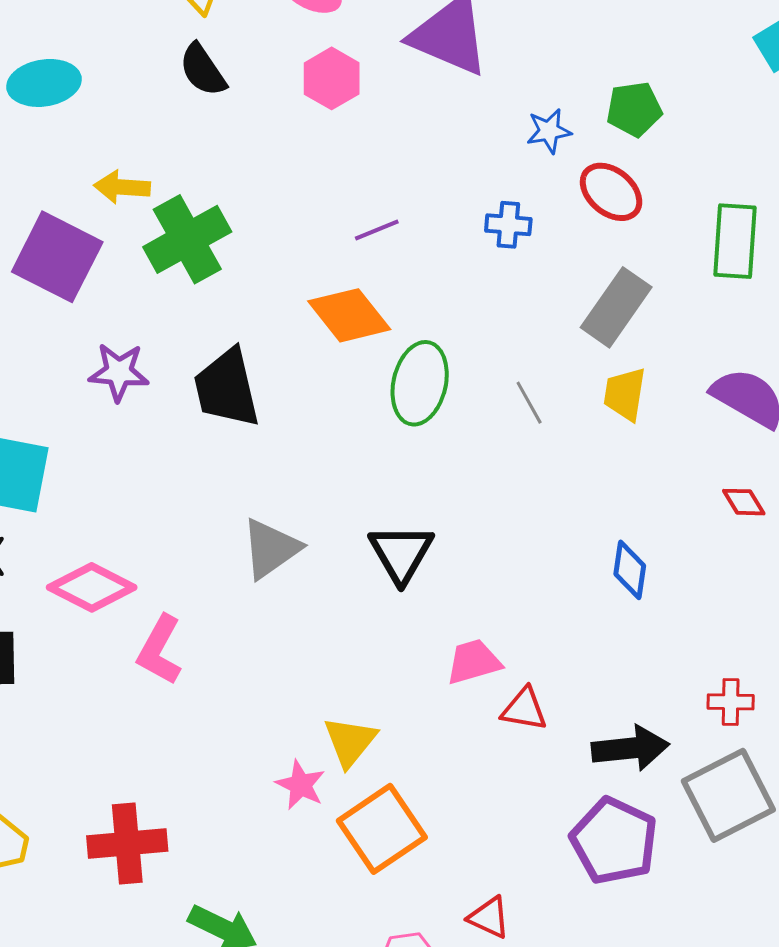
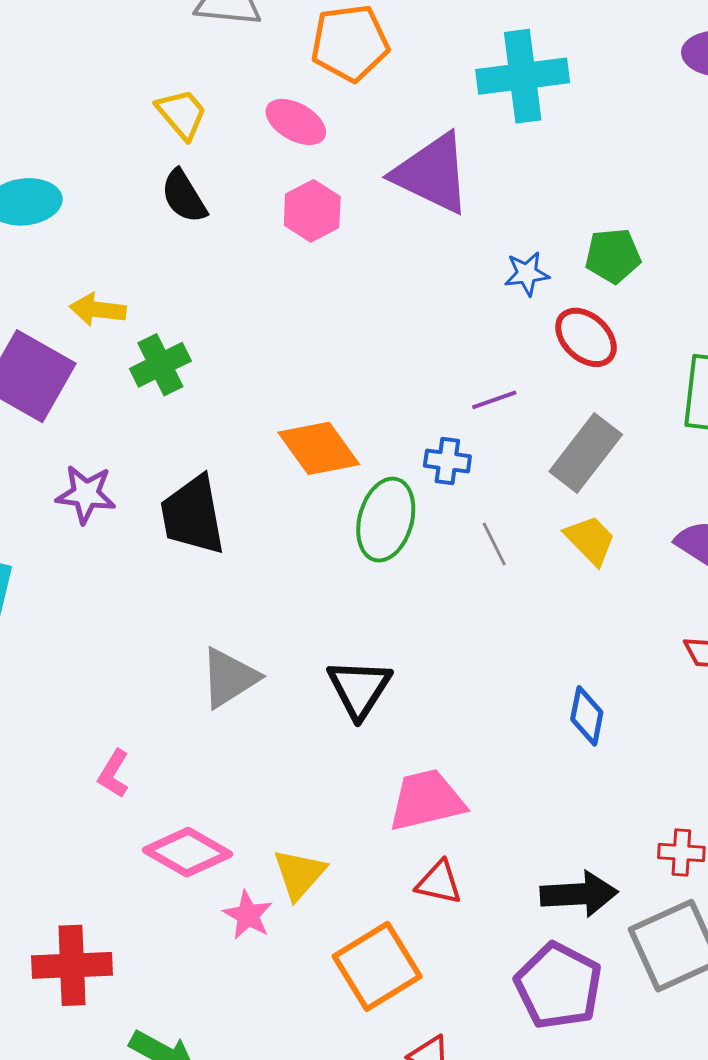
blue cross: (508, 225) -> (447, 461), moved
purple line: (377, 230) -> (494, 400), moved
green cross: (187, 239) -> (160, 365), size x0.7
yellow trapezoid: (625, 394) -> (590, 540), turned 124
pink diamond: (92, 587) -> (188, 852), moved
pink L-shape: (160, 650) -> (114, 774), size x0.7
pink trapezoid: (474, 662) -> (427, 800), size x1.4
red triangle: (524, 709) -> (439, 882), moved
orange square: (382, 829) -> (377, 966), moved

